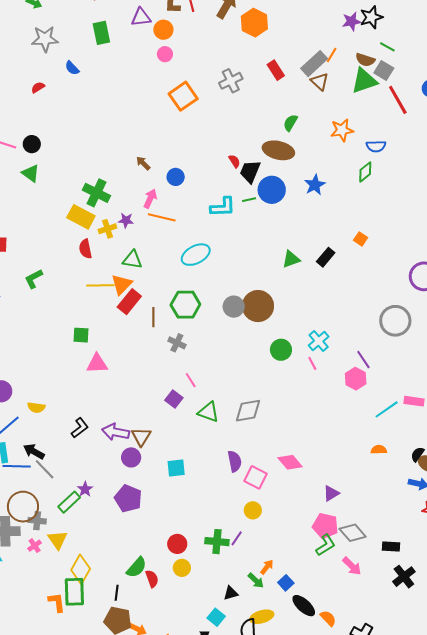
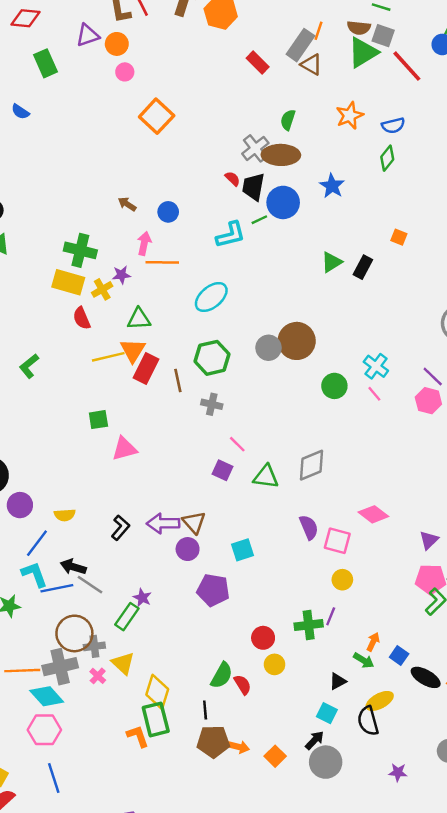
gray cross: (231, 81) -> (255, 148), moved
green triangle: (291, 259) -> (332, 262), moved
purple pentagon: (128, 498) -> (213, 590), moved

